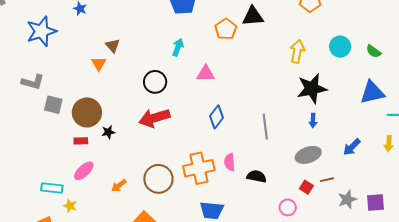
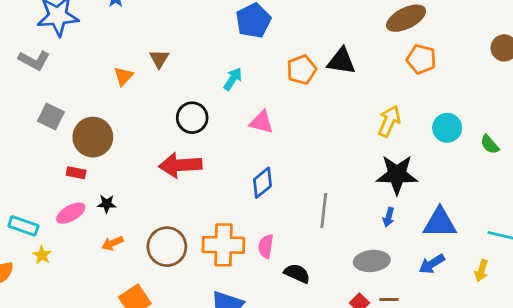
brown triangle: (113, 46) -> (159, 59), moved
gray L-shape: (33, 82) -> (34, 60), moved
blue triangle: (372, 93) -> (440, 223), moved
black star: (108, 132) -> (107, 204), moved

